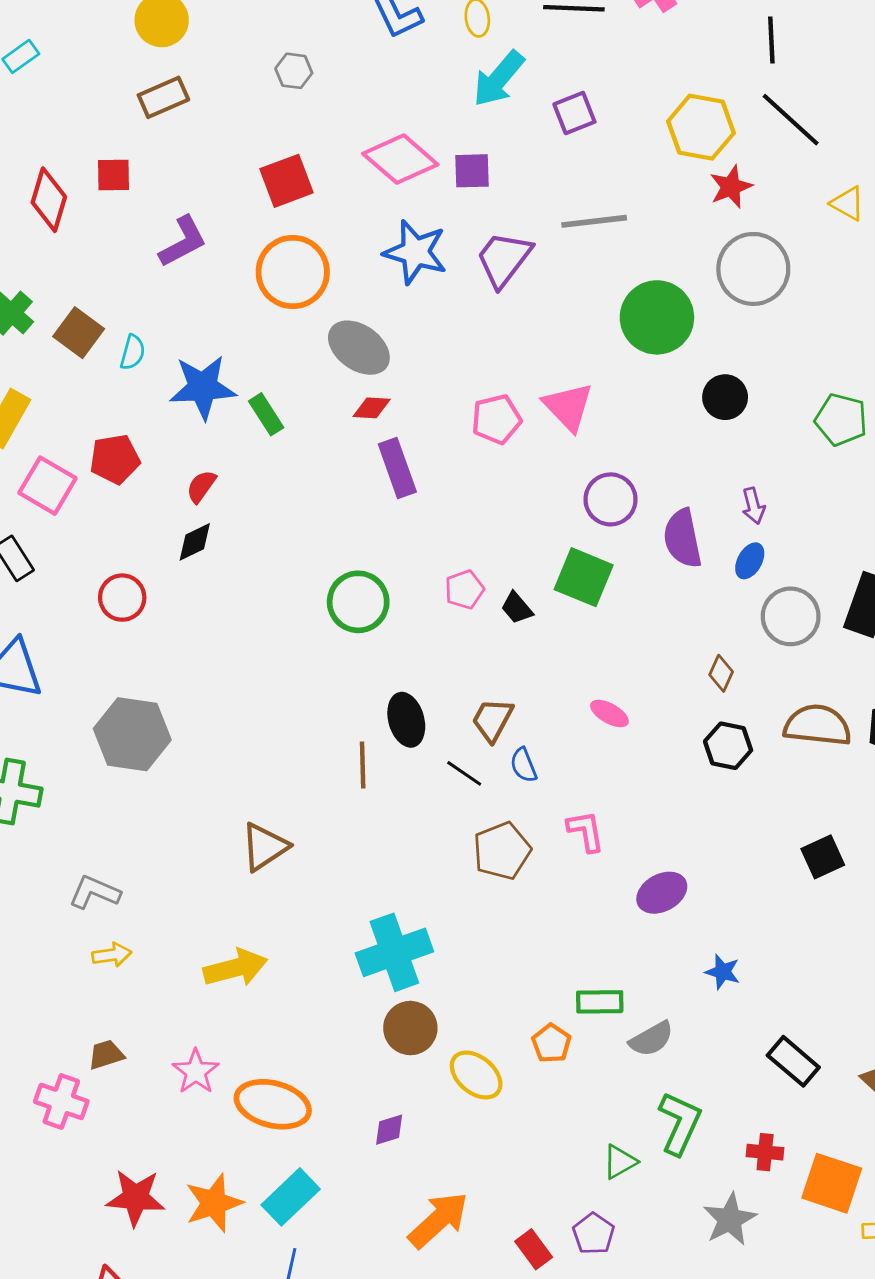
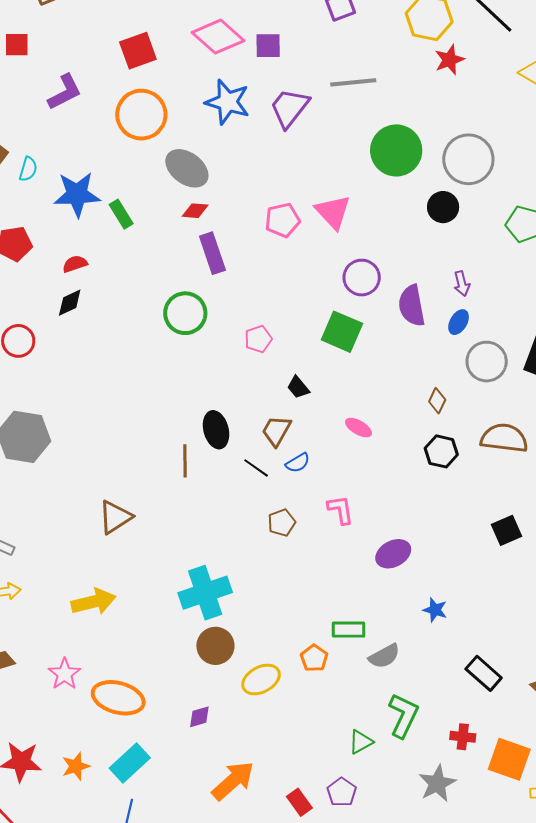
gray circle: (753, 269) -> (468, 159), moved
red semicircle: (201, 486) -> (75, 264), turned 35
green circle: (358, 602) -> (185, 313), moved
black trapezoid: (517, 608) -> (298, 387), moved
blue semicircle: (524, 765) -> (298, 463), turned -100
brown pentagon: (502, 851) -> (282, 523), size x0.7
yellow ellipse: (476, 1075) -> (261, 679), turned -69
orange star: (214, 1203) -> (76, 766), size x0.7

